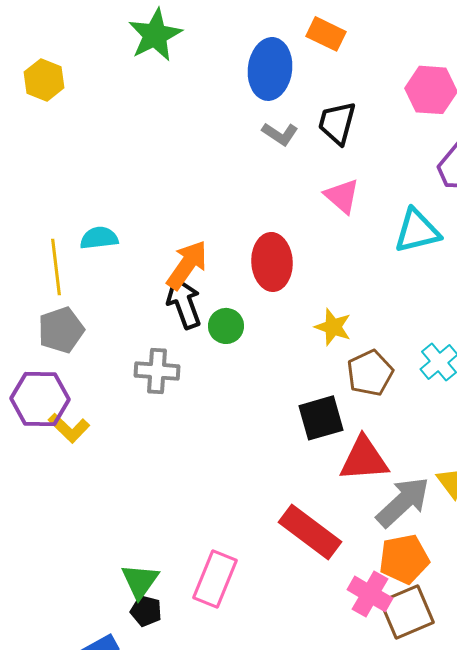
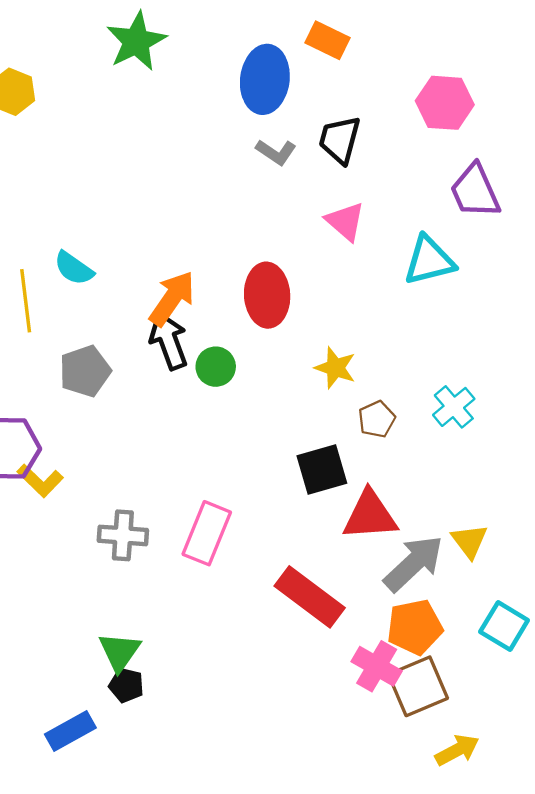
cyan semicircle: (99, 238) -> (74, 268), turned -138
gray pentagon: (61, 330) -> (85, 371), moved
gray cross: (157, 371) -> (123, 535), moved
brown pentagon: (370, 373) -> (377, 419), size x0.7
pink rectangle: (215, 579) -> (207, 533), moved

